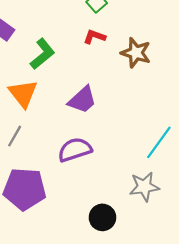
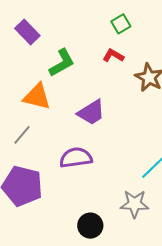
orange triangle: (23, 94) -> (37, 97), turned -48

